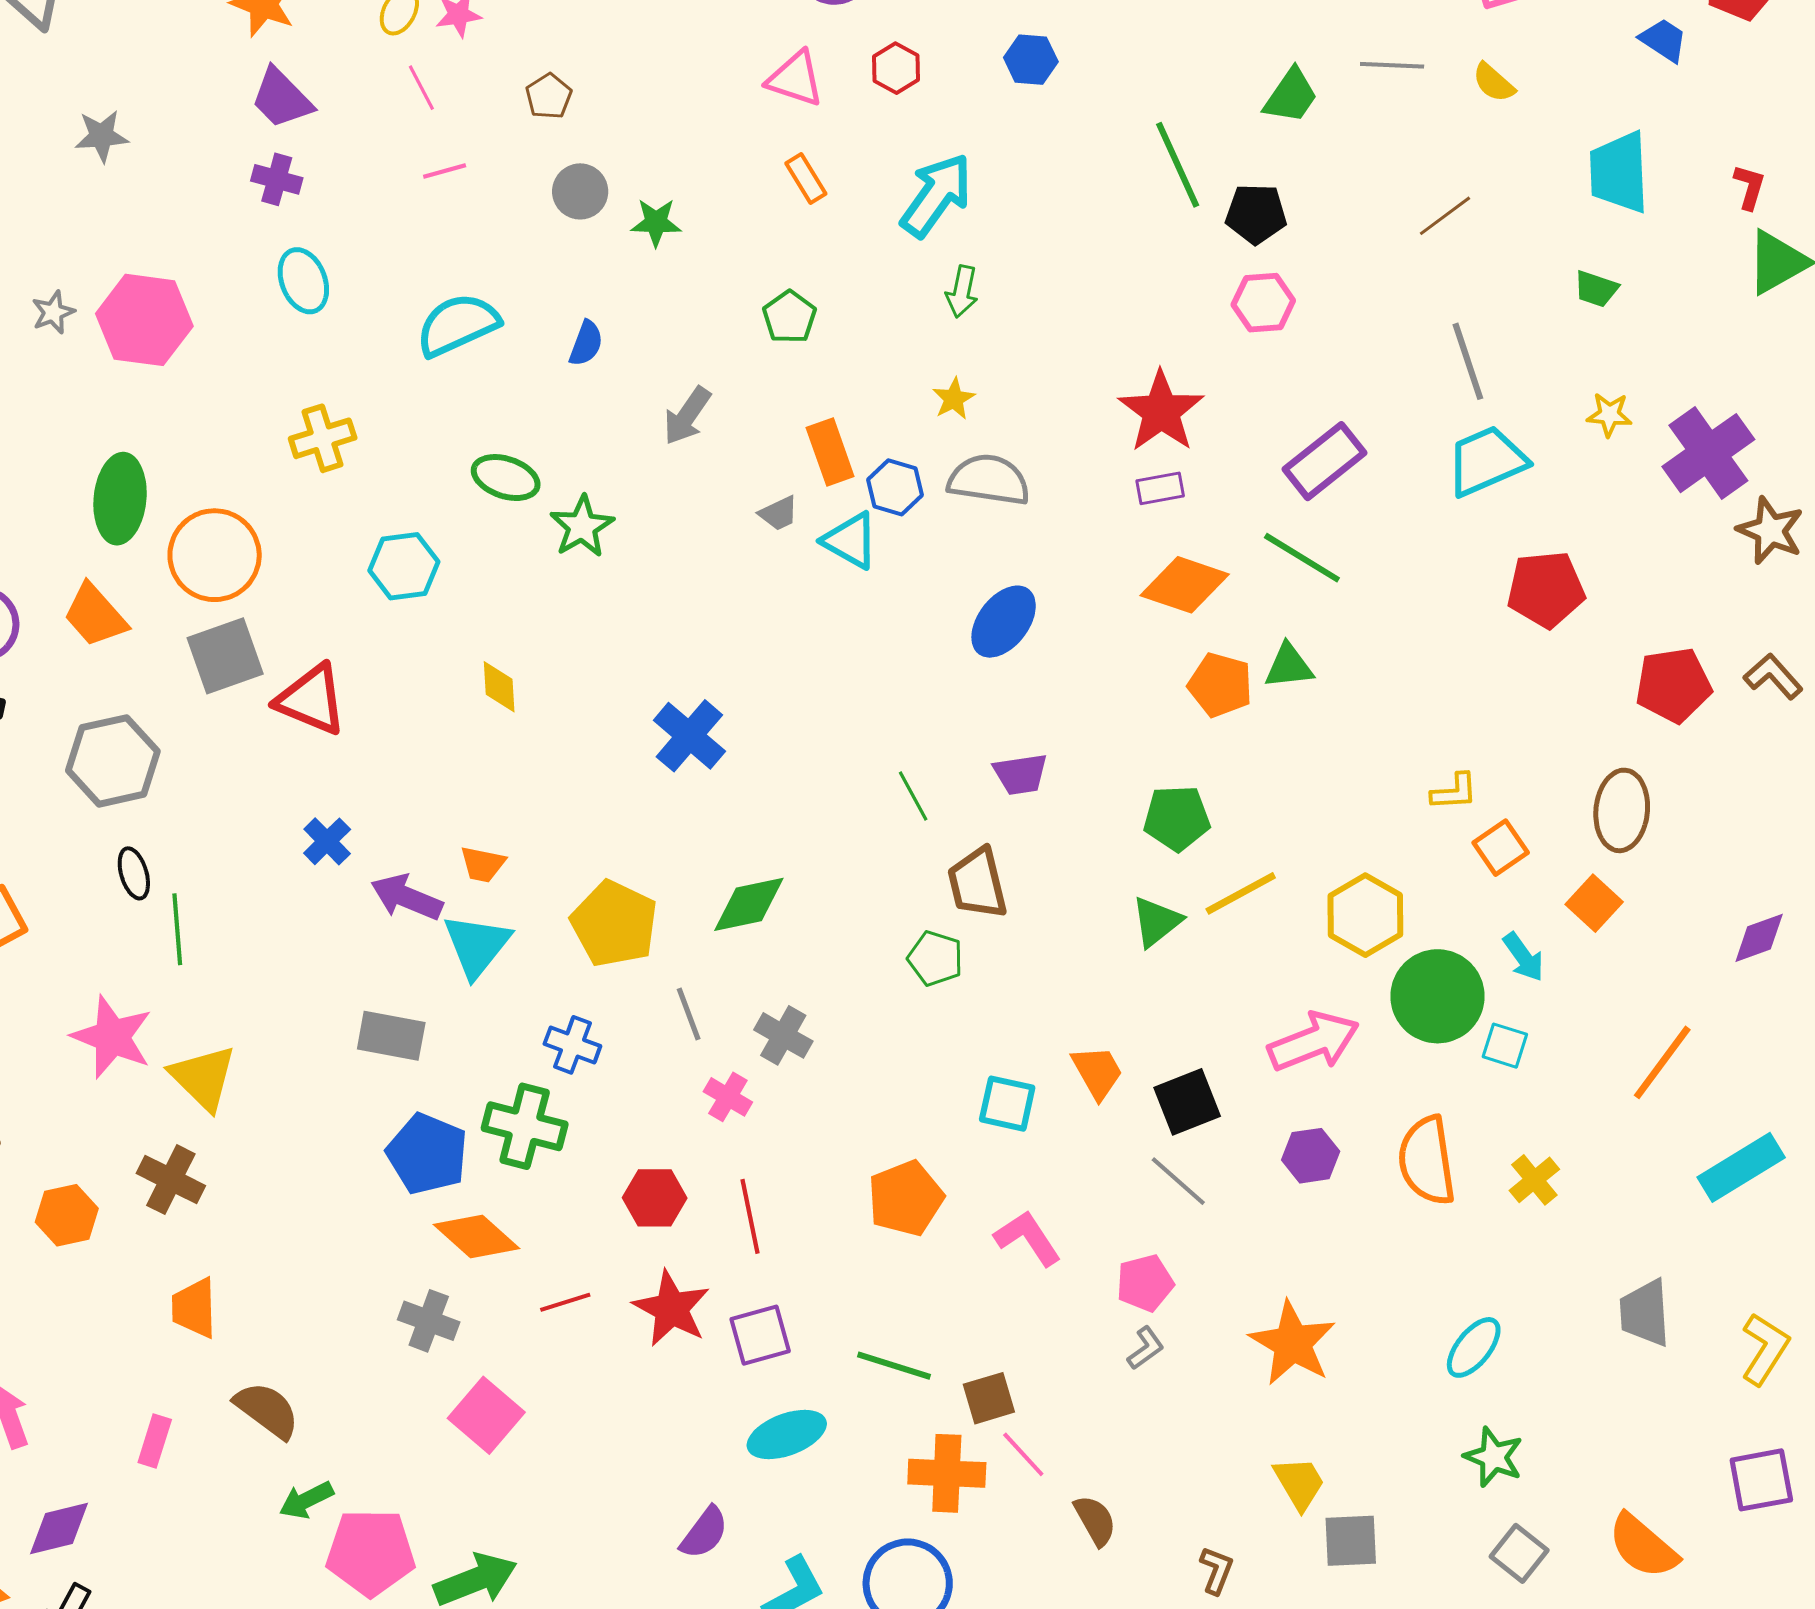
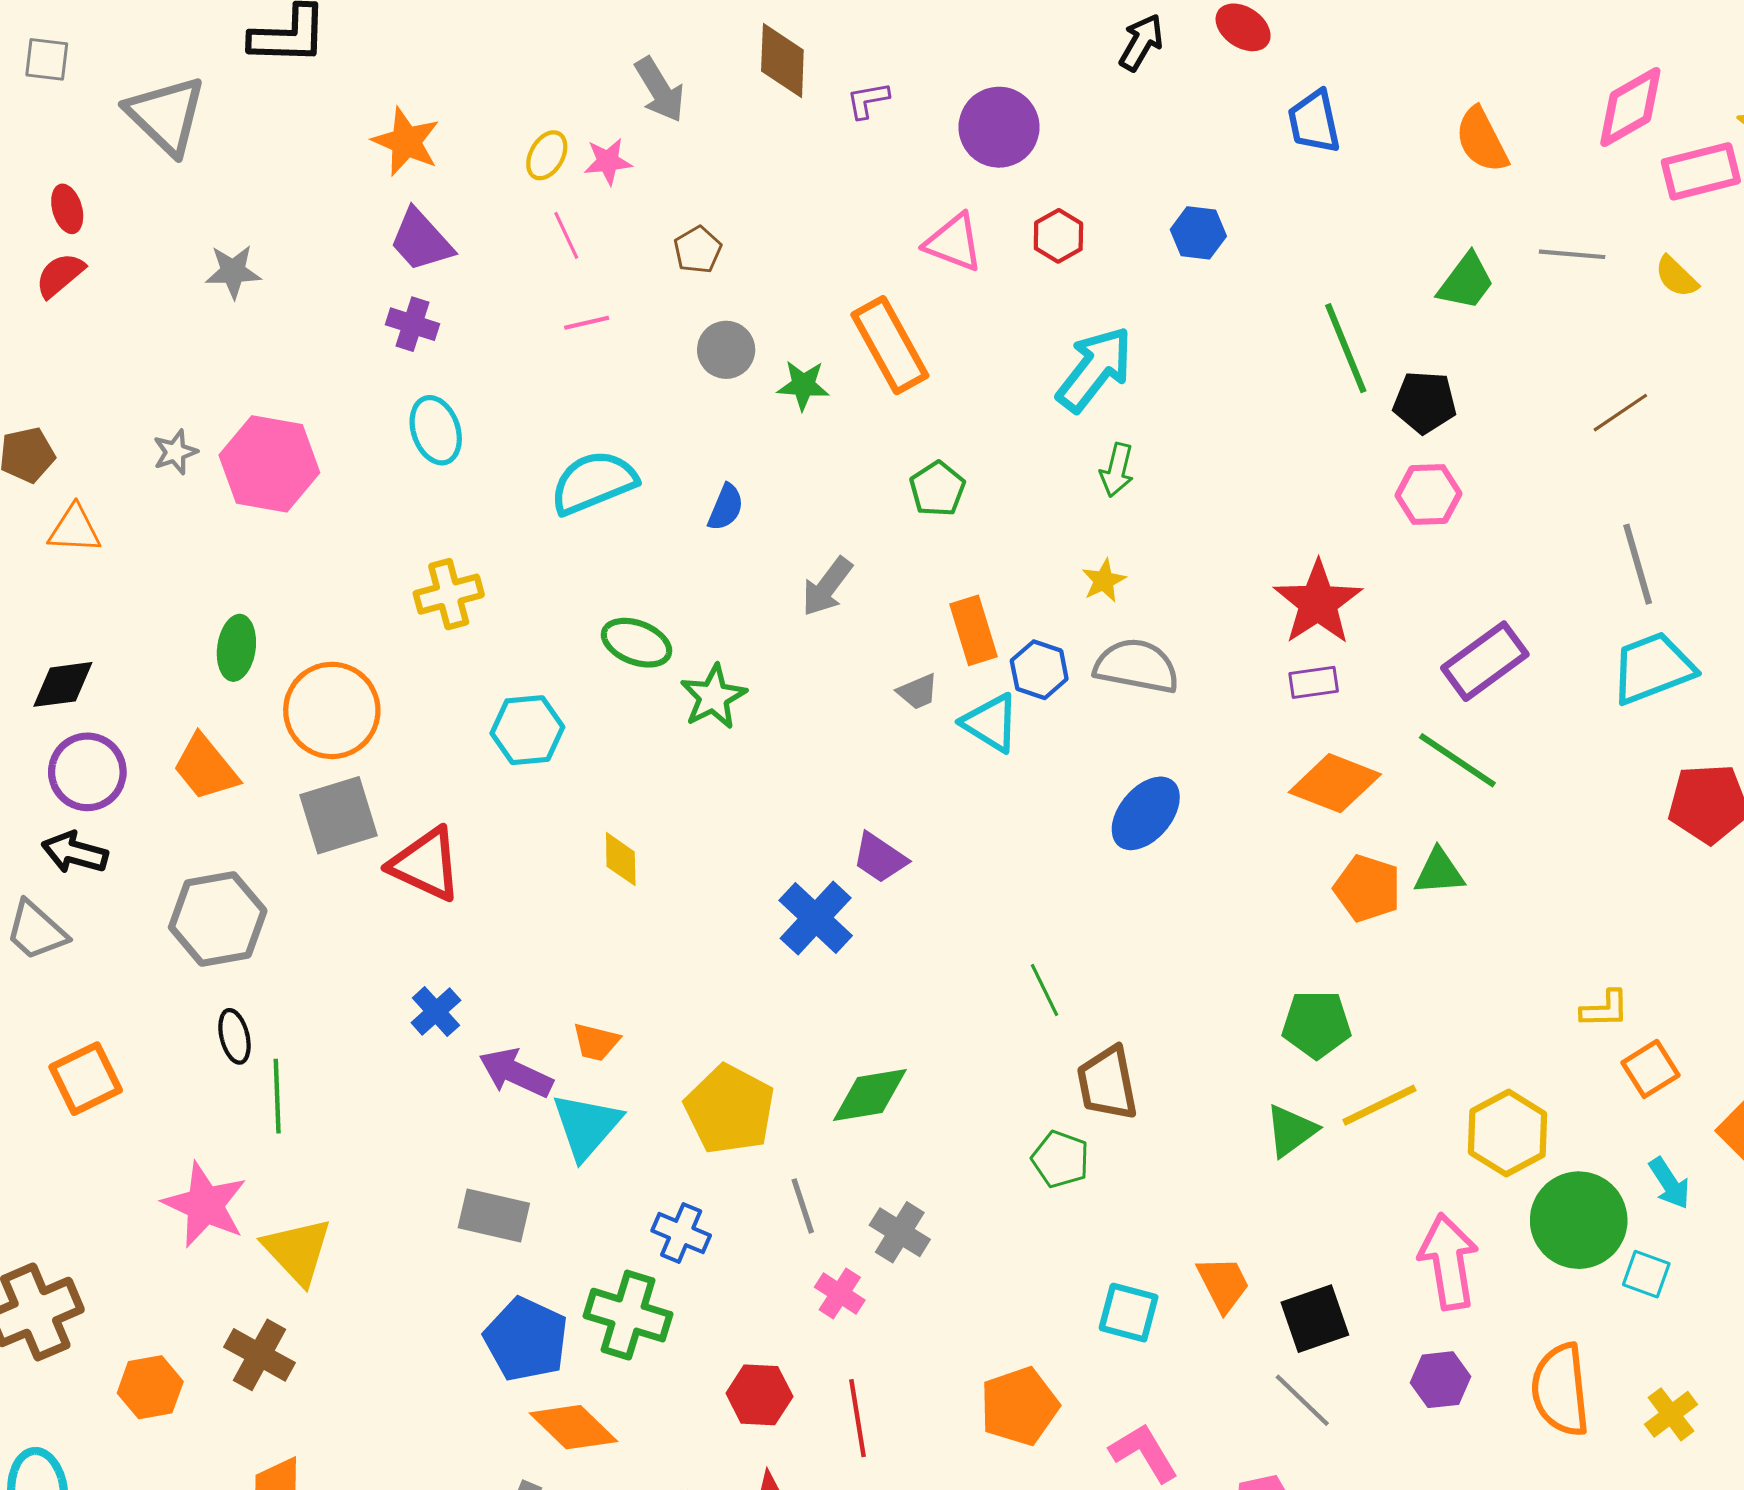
orange rectangle: (806, 179) -> (890, 345), moved, size x1.8
green ellipse: (120, 499) -> (236, 648), size x0.7
purple trapezoid: (1021, 774) -> (880, 858), moved, turned 40
pink arrow: (1314, 1042) -> (1449, 1262), turned -80

